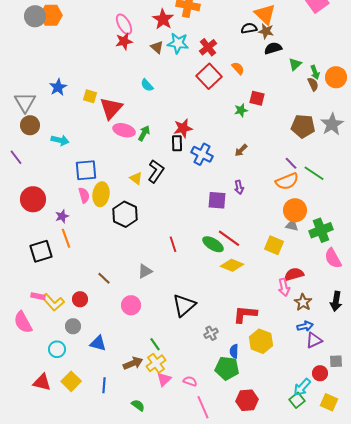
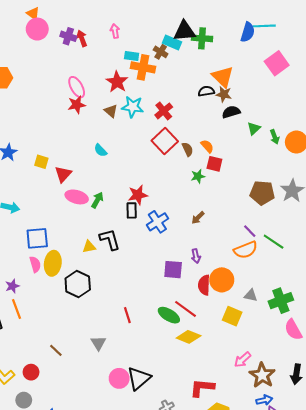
orange semicircle: (238, 68) -> (207, 146), moved
brown semicircle: (313, 84) -> (188, 149), moved
red triangle: (111, 108) -> (63, 174), size x0.7
blue cross: (202, 154) -> (157, 222), turned 30
black L-shape: (156, 171) -> (110, 239), turned -50
yellow triangle: (136, 178) -> (89, 247), turned -48
orange circle: (295, 210) -> (222, 280), moved
gray triangle: (145, 271) -> (98, 343), turned -35
red semicircle: (294, 274) -> (204, 285), moved, turned -72
pink arrow: (284, 287) -> (242, 360), turned 60
brown star: (303, 302) -> (262, 375), size x1.4
pink circle: (131, 305) -> (119, 378), moved

